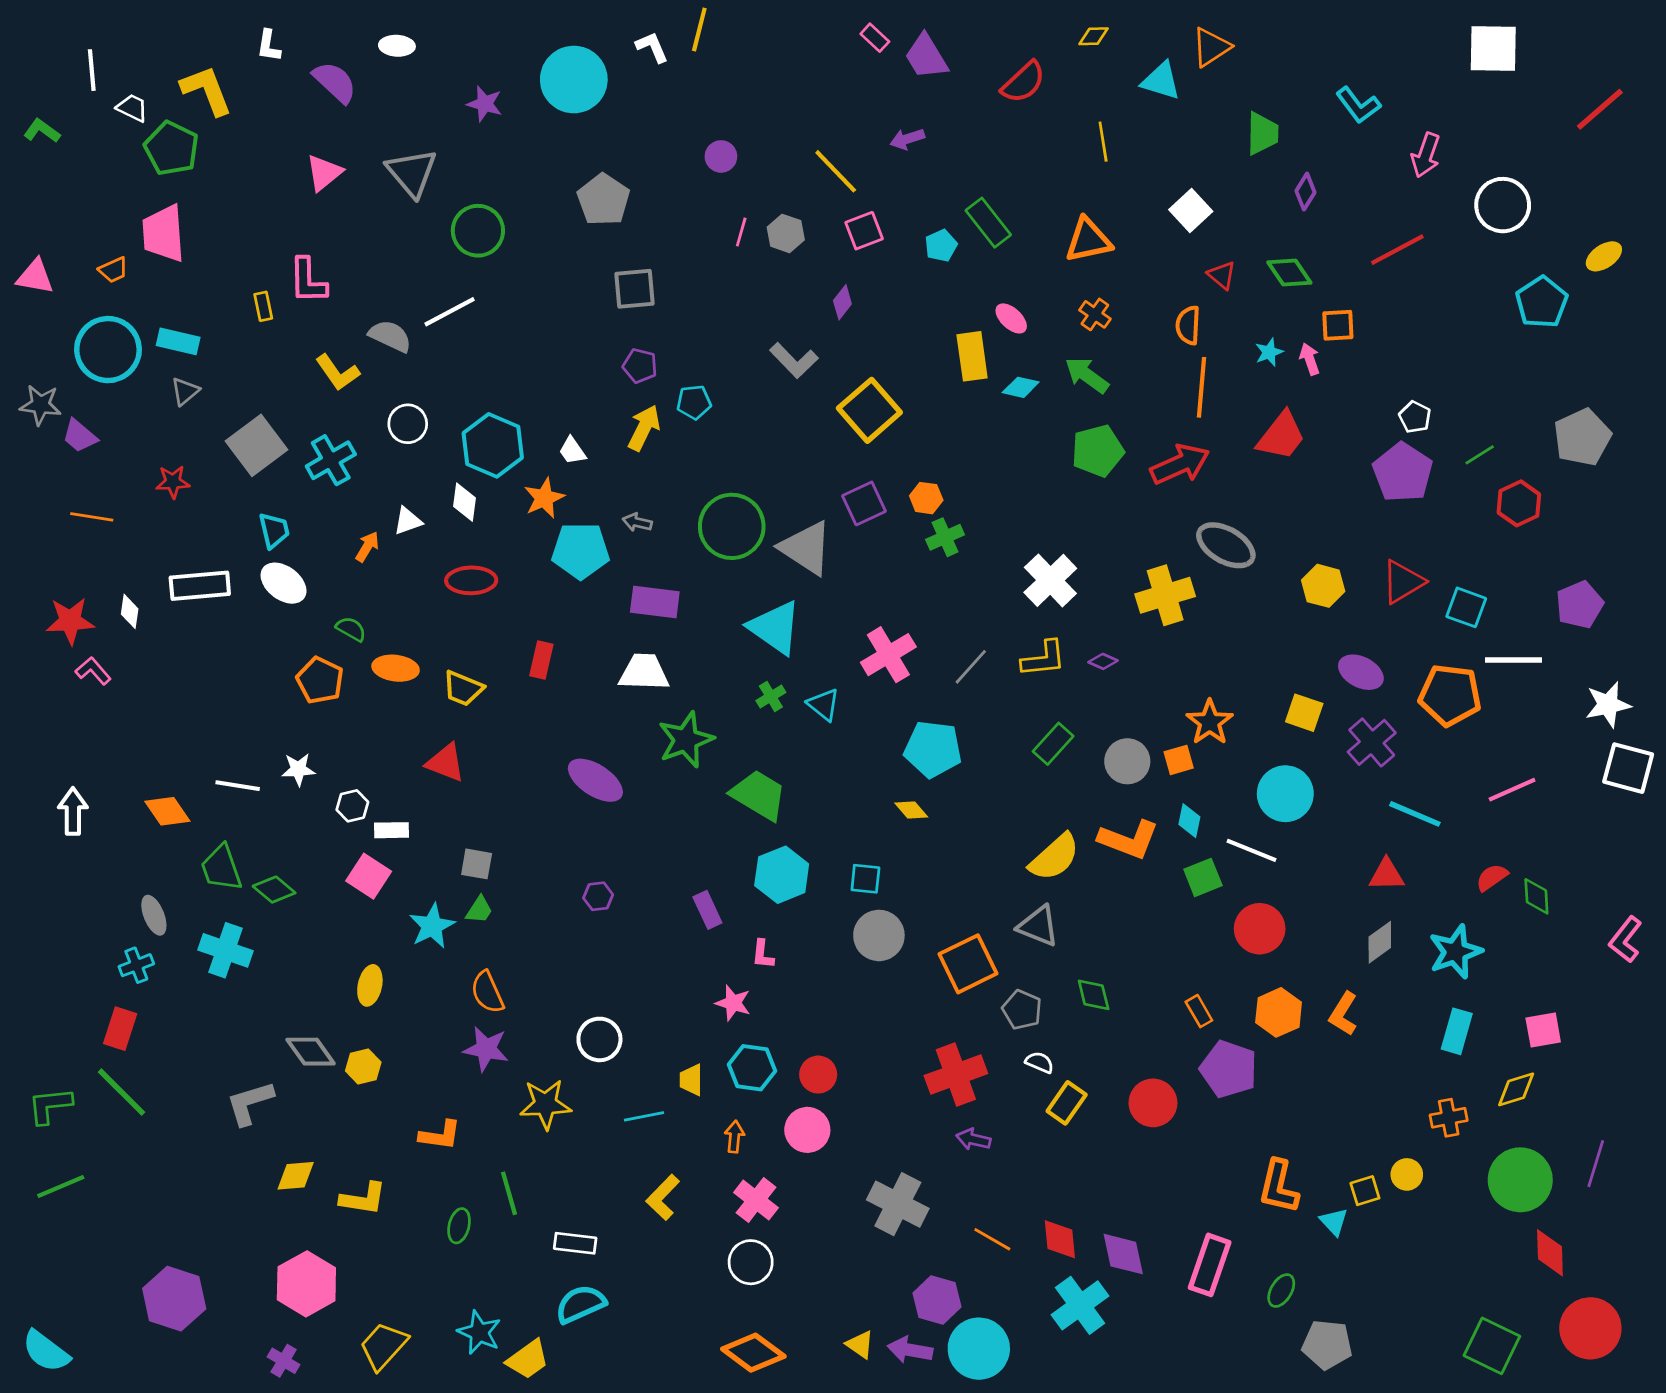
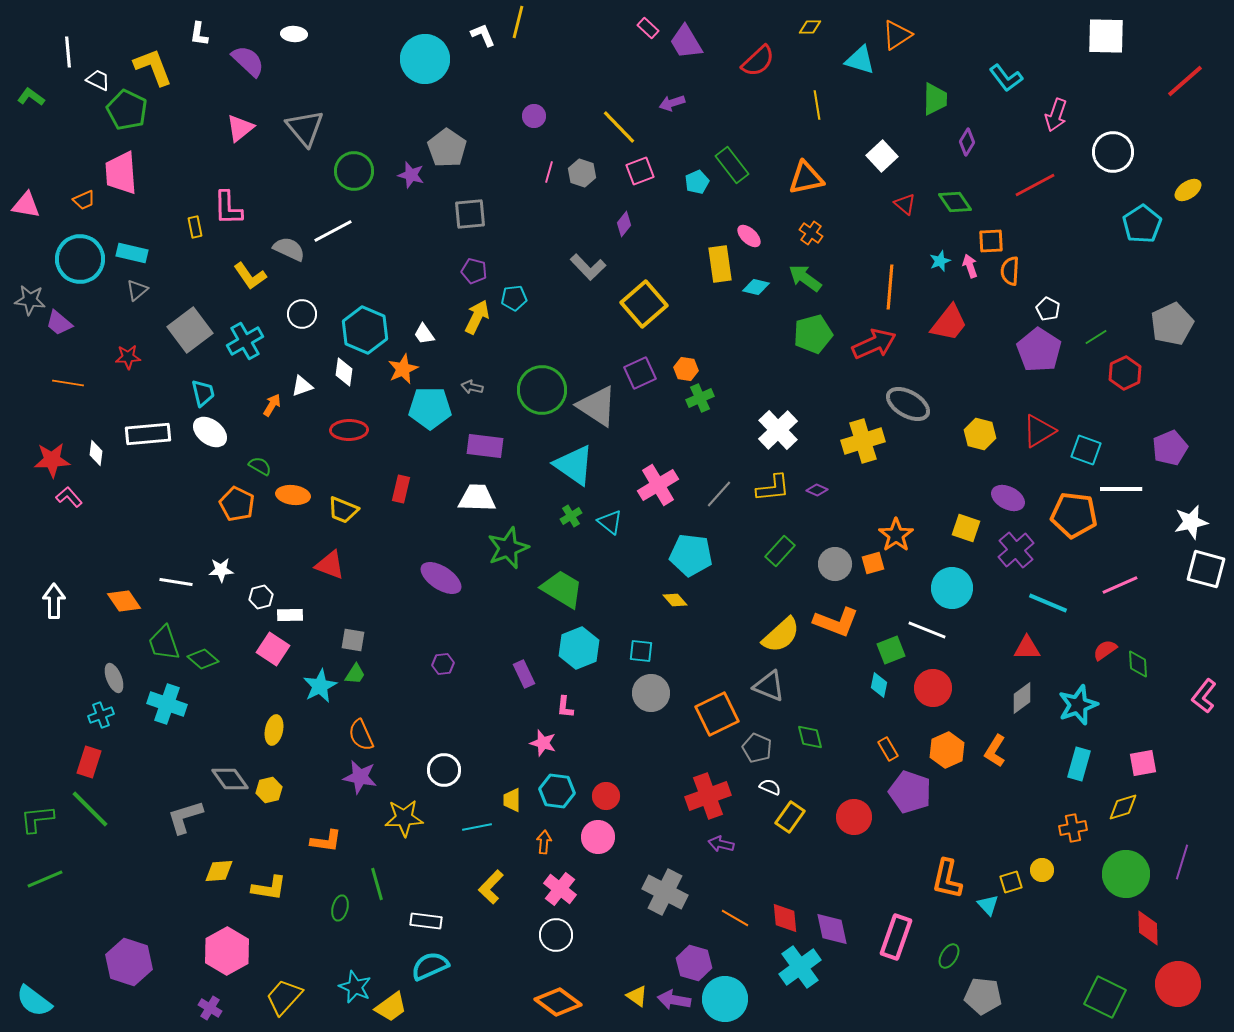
purple star: (485, 104) -> (411, 175), moved
orange semicircle: (1188, 325) -> (1010, 271), moved
cyan diamond: (1189, 821) -> (879, 685), moved

